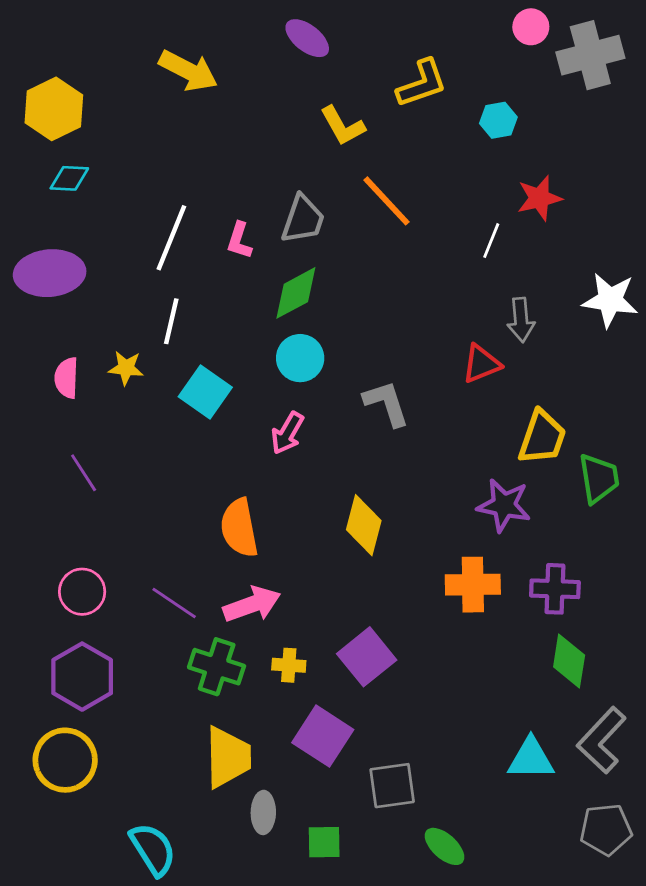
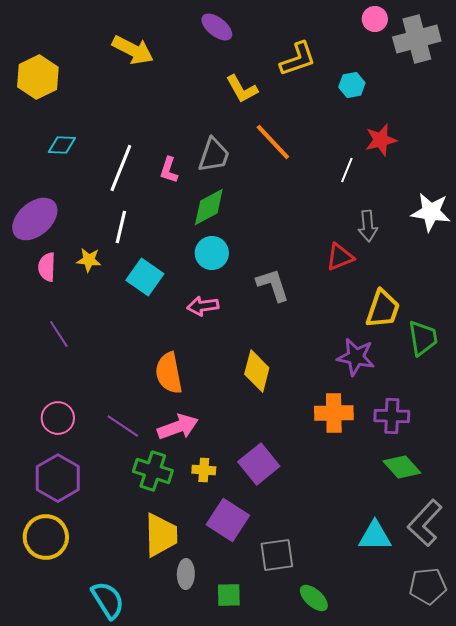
cyan diamond: (69, 178) -> (62, 145), moved
purple ellipse: (50, 273) -> (35, 219), moved, turned -36
pink arrow: (287, 433) -> (203, 306), turned 52
green diamond: (569, 661) -> (402, 467), turned -51

